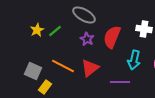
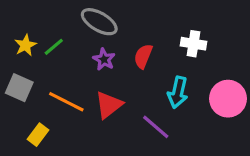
red semicircle: (112, 37) -> (143, 56), size x0.7
gray square: (33, 71) -> (19, 88), moved
purple line: (120, 82) -> (156, 127), turned 42

